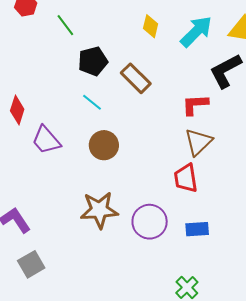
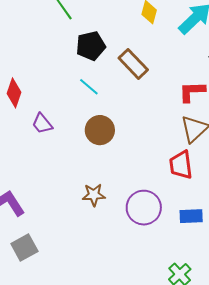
purple trapezoid: (46, 140) -> (42, 124), size x0.7
brown star: (99, 210) -> (94, 195), size x0.6

